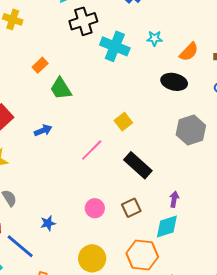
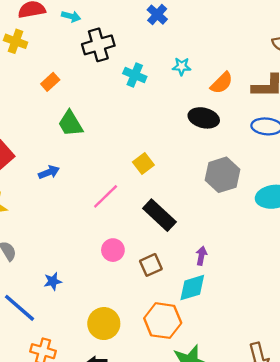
cyan cross: (115, 46) -> (135, 75), size x0.7
orange rectangle: (40, 65) -> (50, 82), moved
pink circle: (95, 208) -> (113, 250), moved

